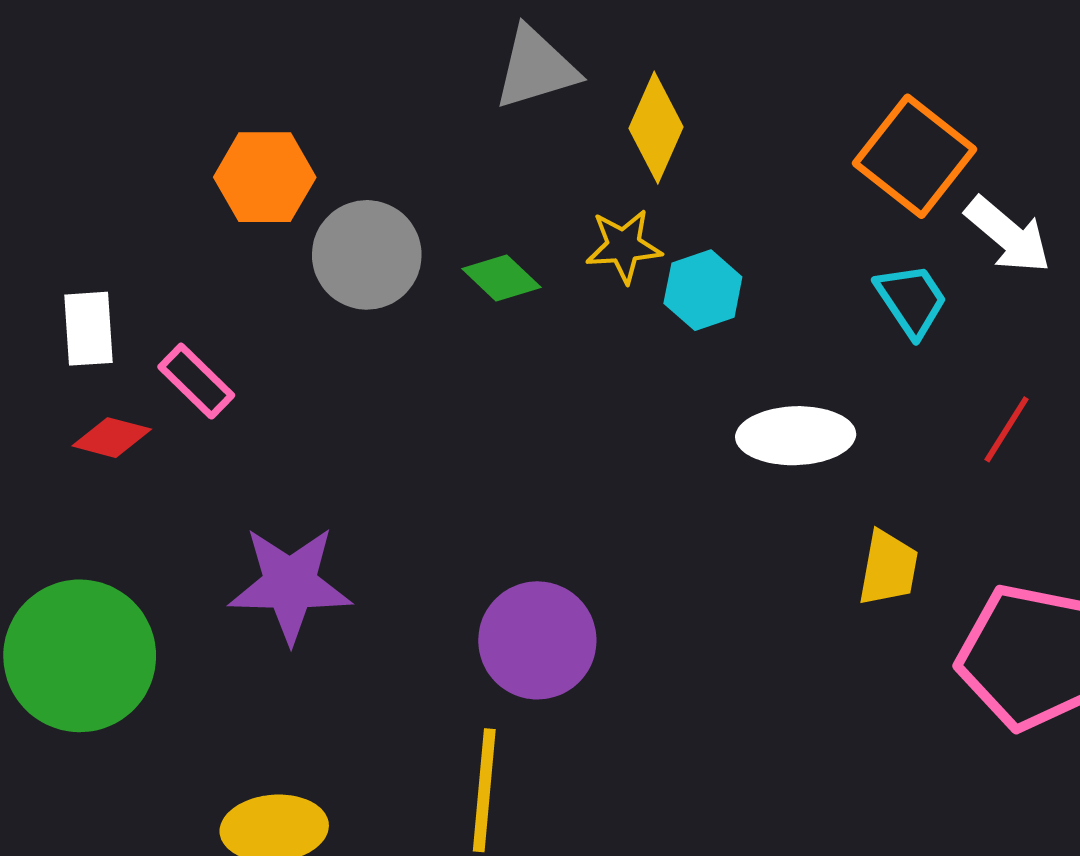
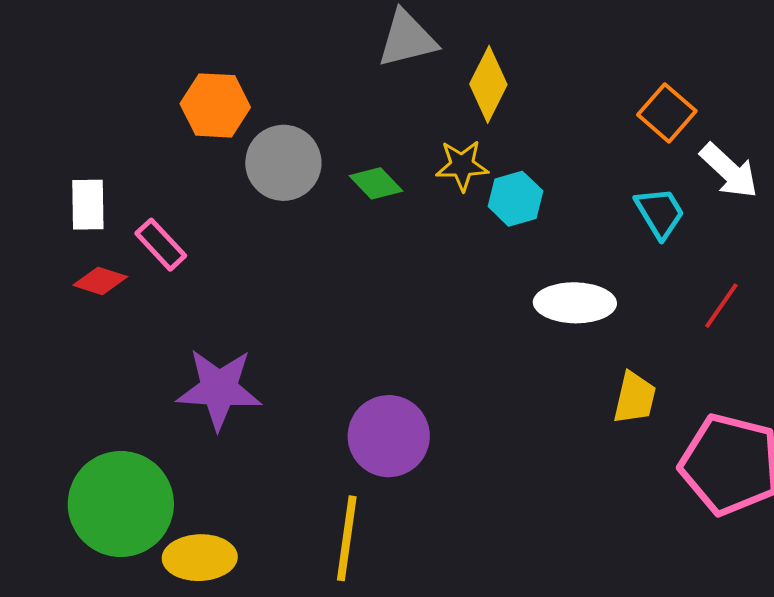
orange square: (915, 156) -> (667, 113), size x0.7
green circle: (80, 656) -> (121, 504), moved

